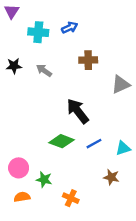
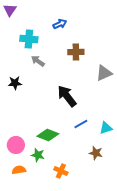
cyan cross: (38, 32) -> (29, 39), moved
black star: (14, 66) -> (15, 83), moved
green diamond: (61, 141) -> (48, 135), moved

